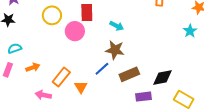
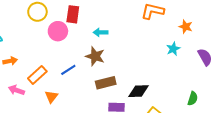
cyan arrow: (117, 26) -> (101, 32), turned 144
blue line: (102, 69) -> (68, 70), moved
orange triangle: (81, 87) -> (51, 97), moved

